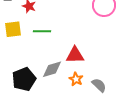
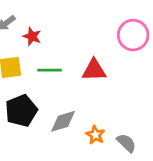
red triangle: (75, 55) -> (94, 70), moved
black pentagon: (24, 79) -> (21, 111), moved

